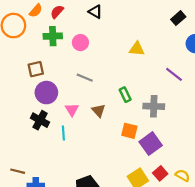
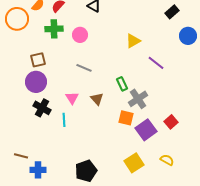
yellow triangle: (137, 49) -> (133, 41), turned -35
purple line: (174, 74) -> (156, 63), moved
purple circle: (46, 93) -> (36, 82), moved
gray cross: (154, 106) -> (138, 99), moved, turned -36
red square: (160, 173) -> (171, 122), moved
yellow semicircle: (183, 175) -> (167, 160), moved

